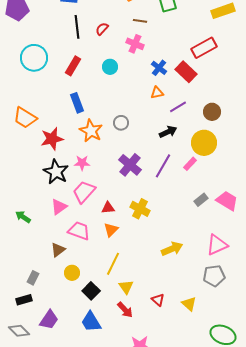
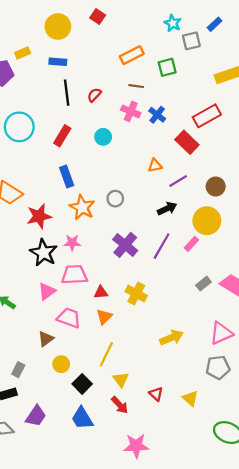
blue cross: (159, 68) -> (157, 115), moved
pink trapezoid: (84, 192) -> (74, 275), turned 45

